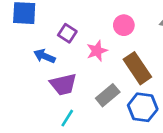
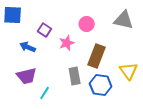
brown rectangle: (137, 68) -> (97, 56), turned 55
purple trapezoid: (63, 84) -> (27, 76), moved
gray rectangle: (108, 95) -> (75, 76), turned -60

